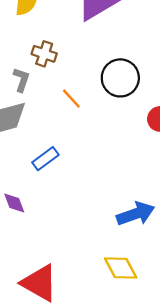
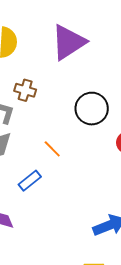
orange line: (71, 99) -> (52, 149), moved

